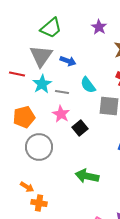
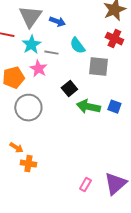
pink star: (61, 114) -> (38, 69), moved
green arrow: (87, 176) -> (88, 107), moved

